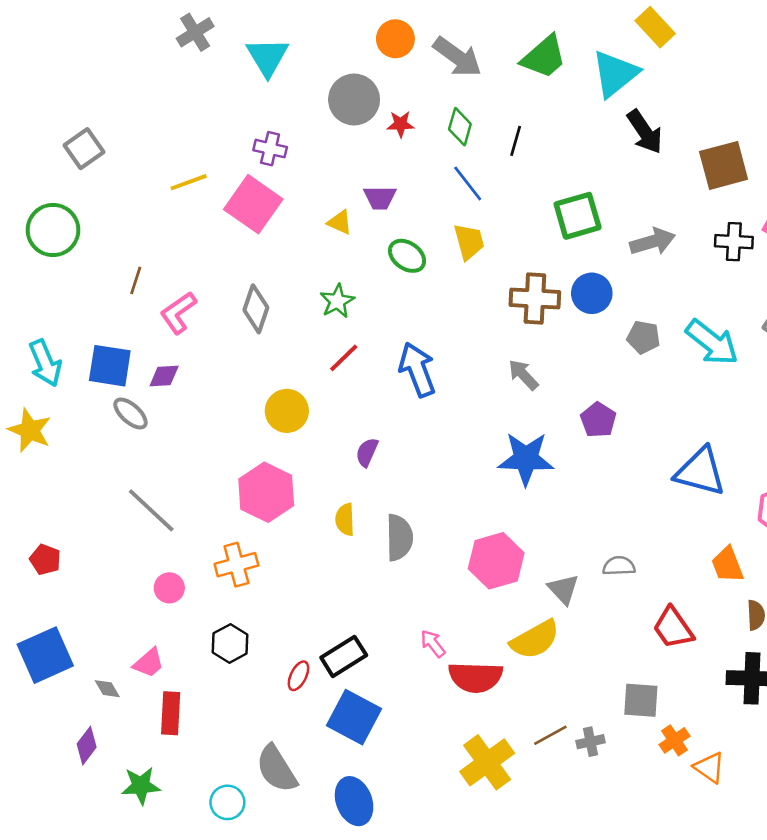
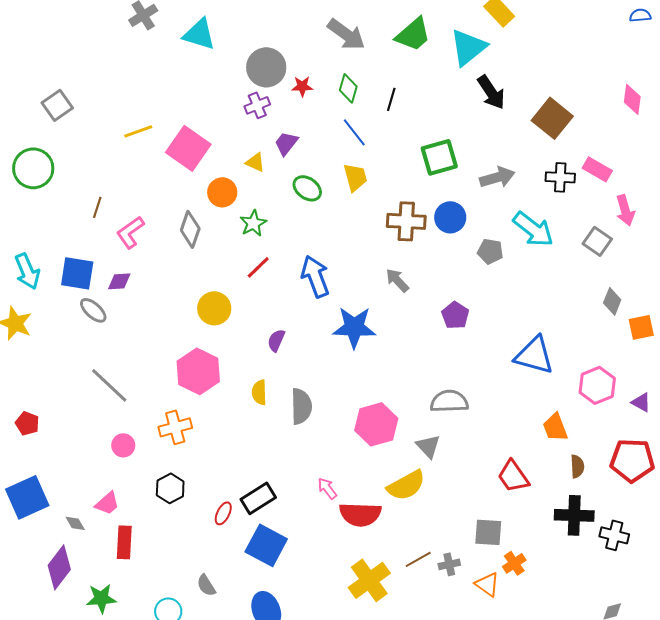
orange circle: (395, 39) -> (222, 192), moved
cyan triangle: (267, 57) -> (199, 34), turned -42
purple cross: (270, 149) -> (257, 105), moved, turned -35
brown square: (724, 165) -> (552, 118), turned -36
purple trapezoid: (380, 198) -> (286, 143), turned 128
cyan arrow: (712, 342) -> (533, 229), moved
blue star: (526, 459) -> (354, 327), moved
gray semicircle: (619, 566) -> (449, 401), moved, size x1.5
purple diamond: (87, 746) -> (59, 567), size x1.5
orange triangle: (709, 768) -> (487, 584), moved
gray semicircle: (277, 769) -> (206, 585), size x0.6

